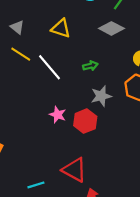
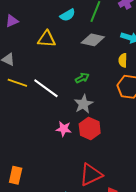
yellow triangle: (61, 28) -> (47, 39), moved
gray star: (101, 96) -> (84, 104), moved
red triangle: (74, 170) -> (91, 175), turned -40

